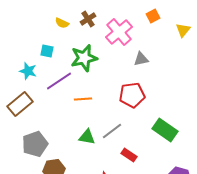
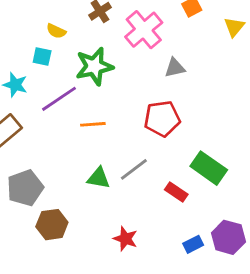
yellow semicircle: (62, 23) -> (56, 31), moved
red rectangle: (129, 155) -> (176, 192), moved

